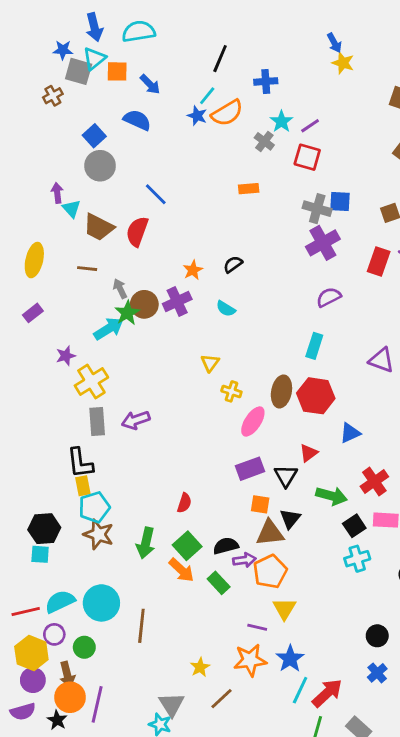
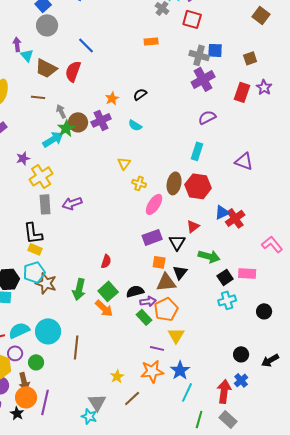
red cross: (374, 482) -> (235, 218), moved
yellow rectangle: (83, 486) -> (35, 249), turned -56
cyan pentagon: (94, 507) -> (34, 272), moved
green rectangle: (219, 583) -> (144, 317), moved
red arrow: (327, 693) -> (224, 391), moved, turned -40

